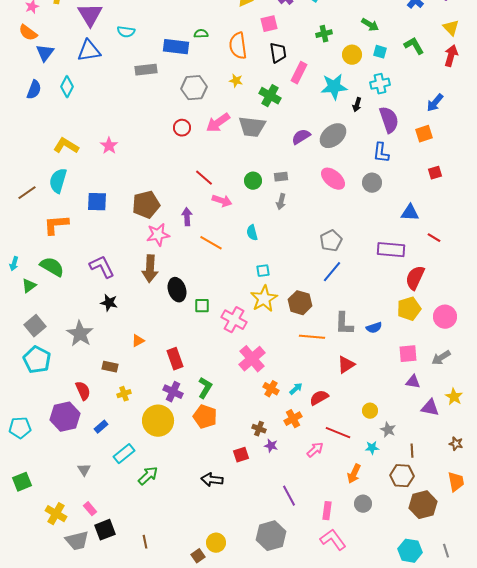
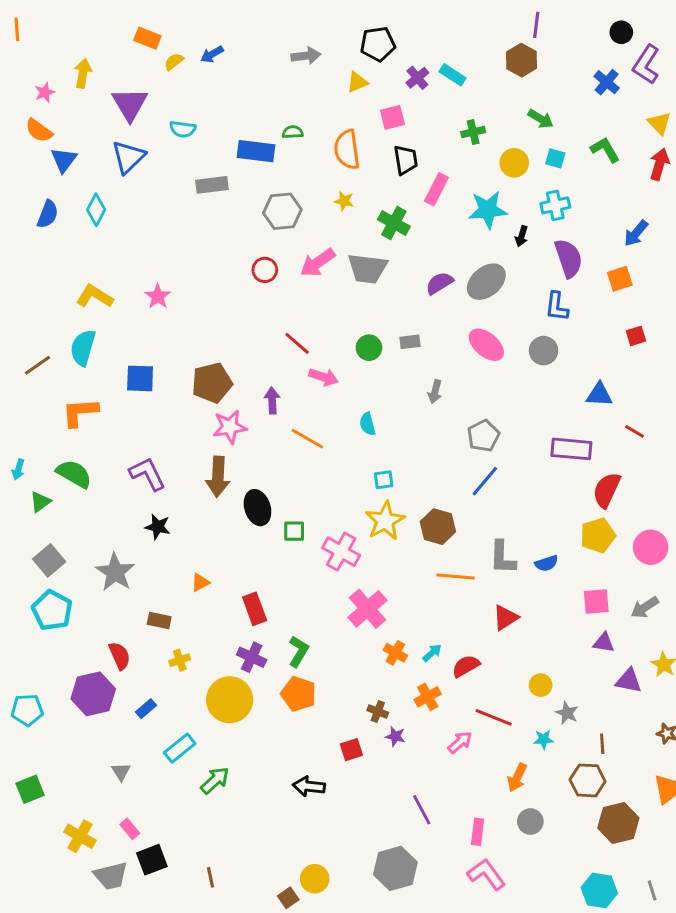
blue triangle: (89, 51) -> (128, 157), turned -35
gray arrow: (281, 202) -> (435, 392), moved

